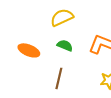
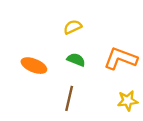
yellow semicircle: (62, 17) -> (73, 27), size x0.7

